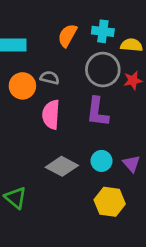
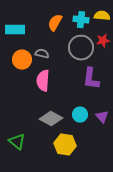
yellow semicircle: (131, 45) -> (102, 16), moved
red star: (133, 80) -> (103, 41), moved
purple L-shape: (97, 112) -> (91, 79), moved
yellow hexagon: (110, 202) -> (65, 145), moved

